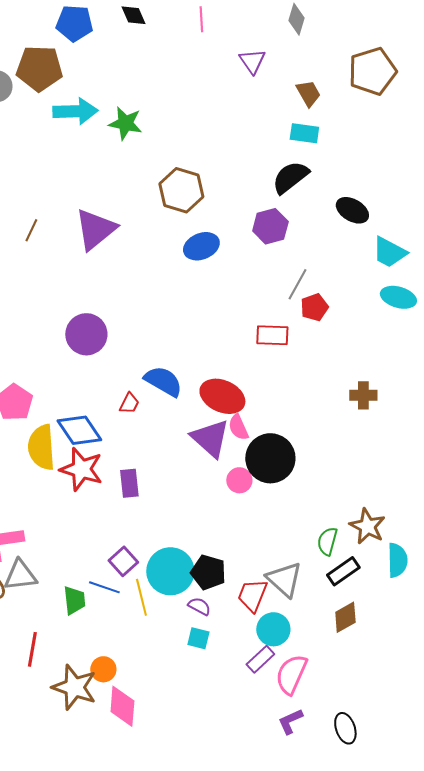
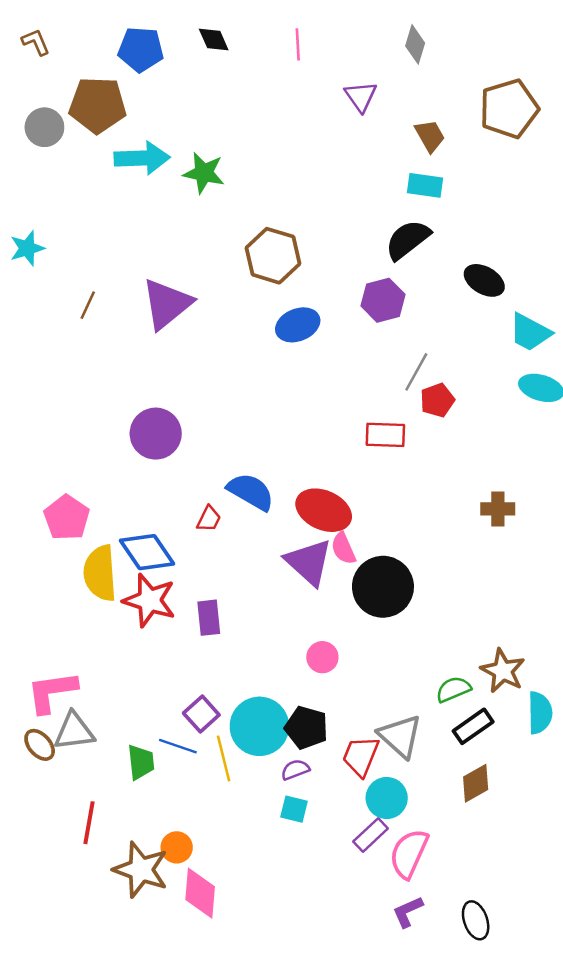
pink circle: (239, 480) -> (322, 657), moved
green semicircle: (327, 541) -> (453, 689), turned 52
purple semicircle: (199, 606) -> (295, 770), turned -50

